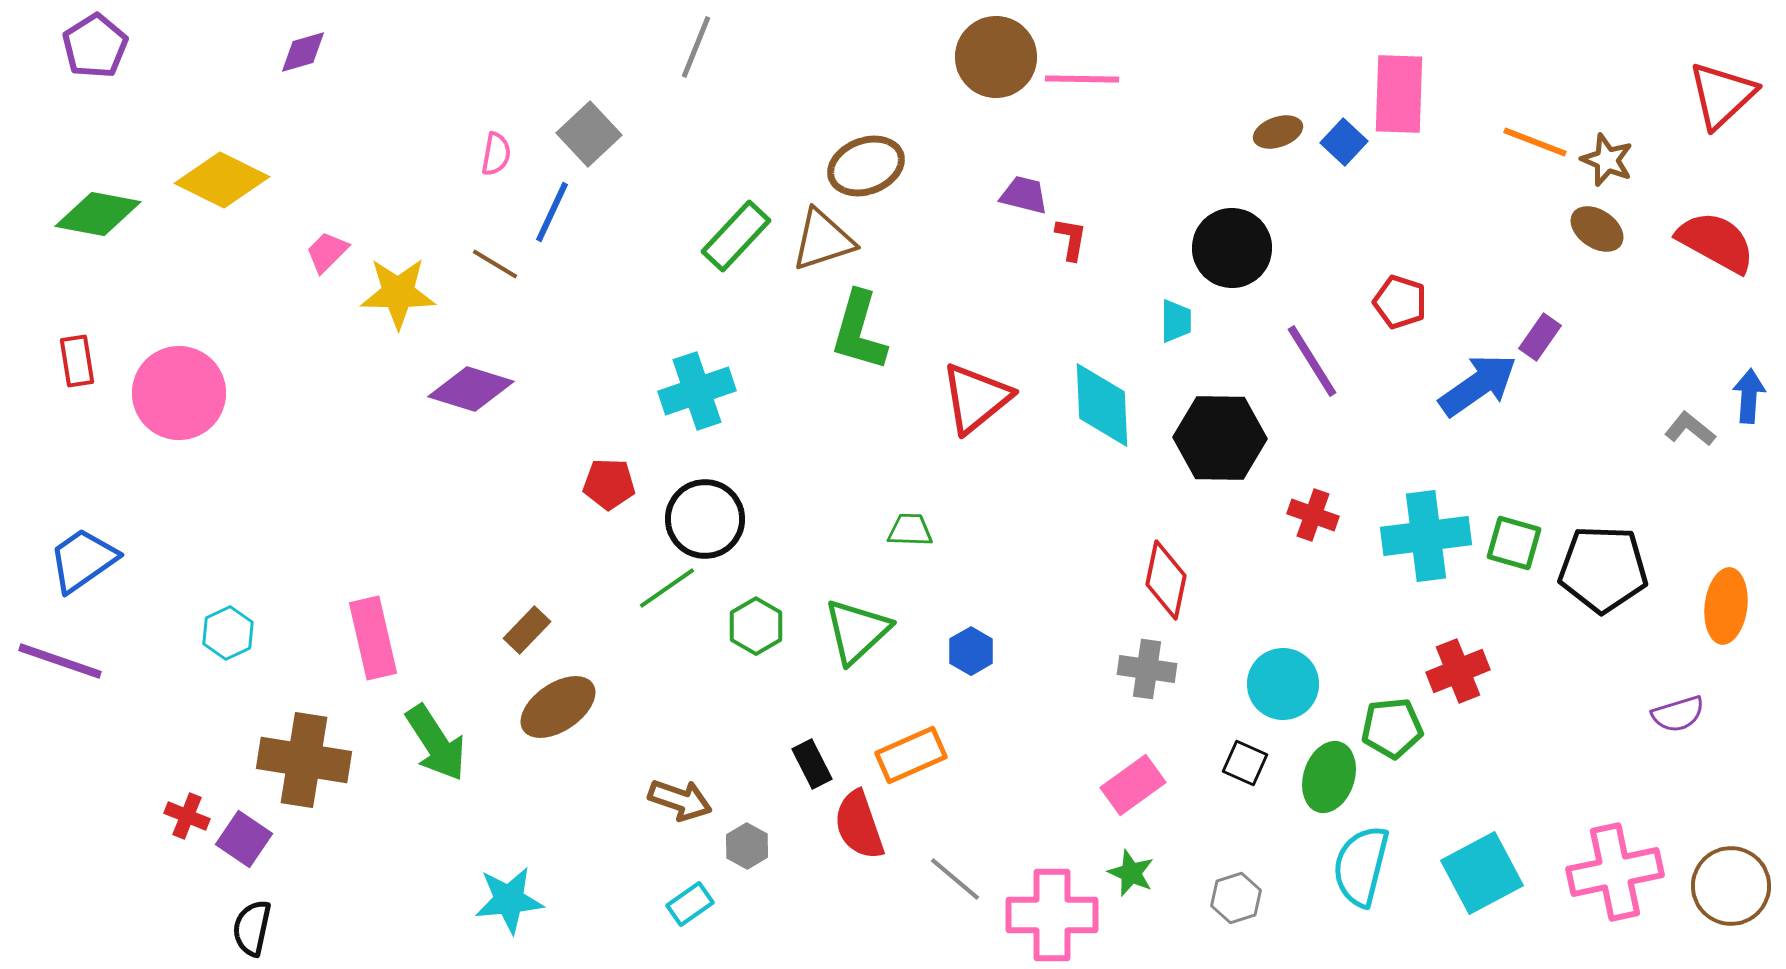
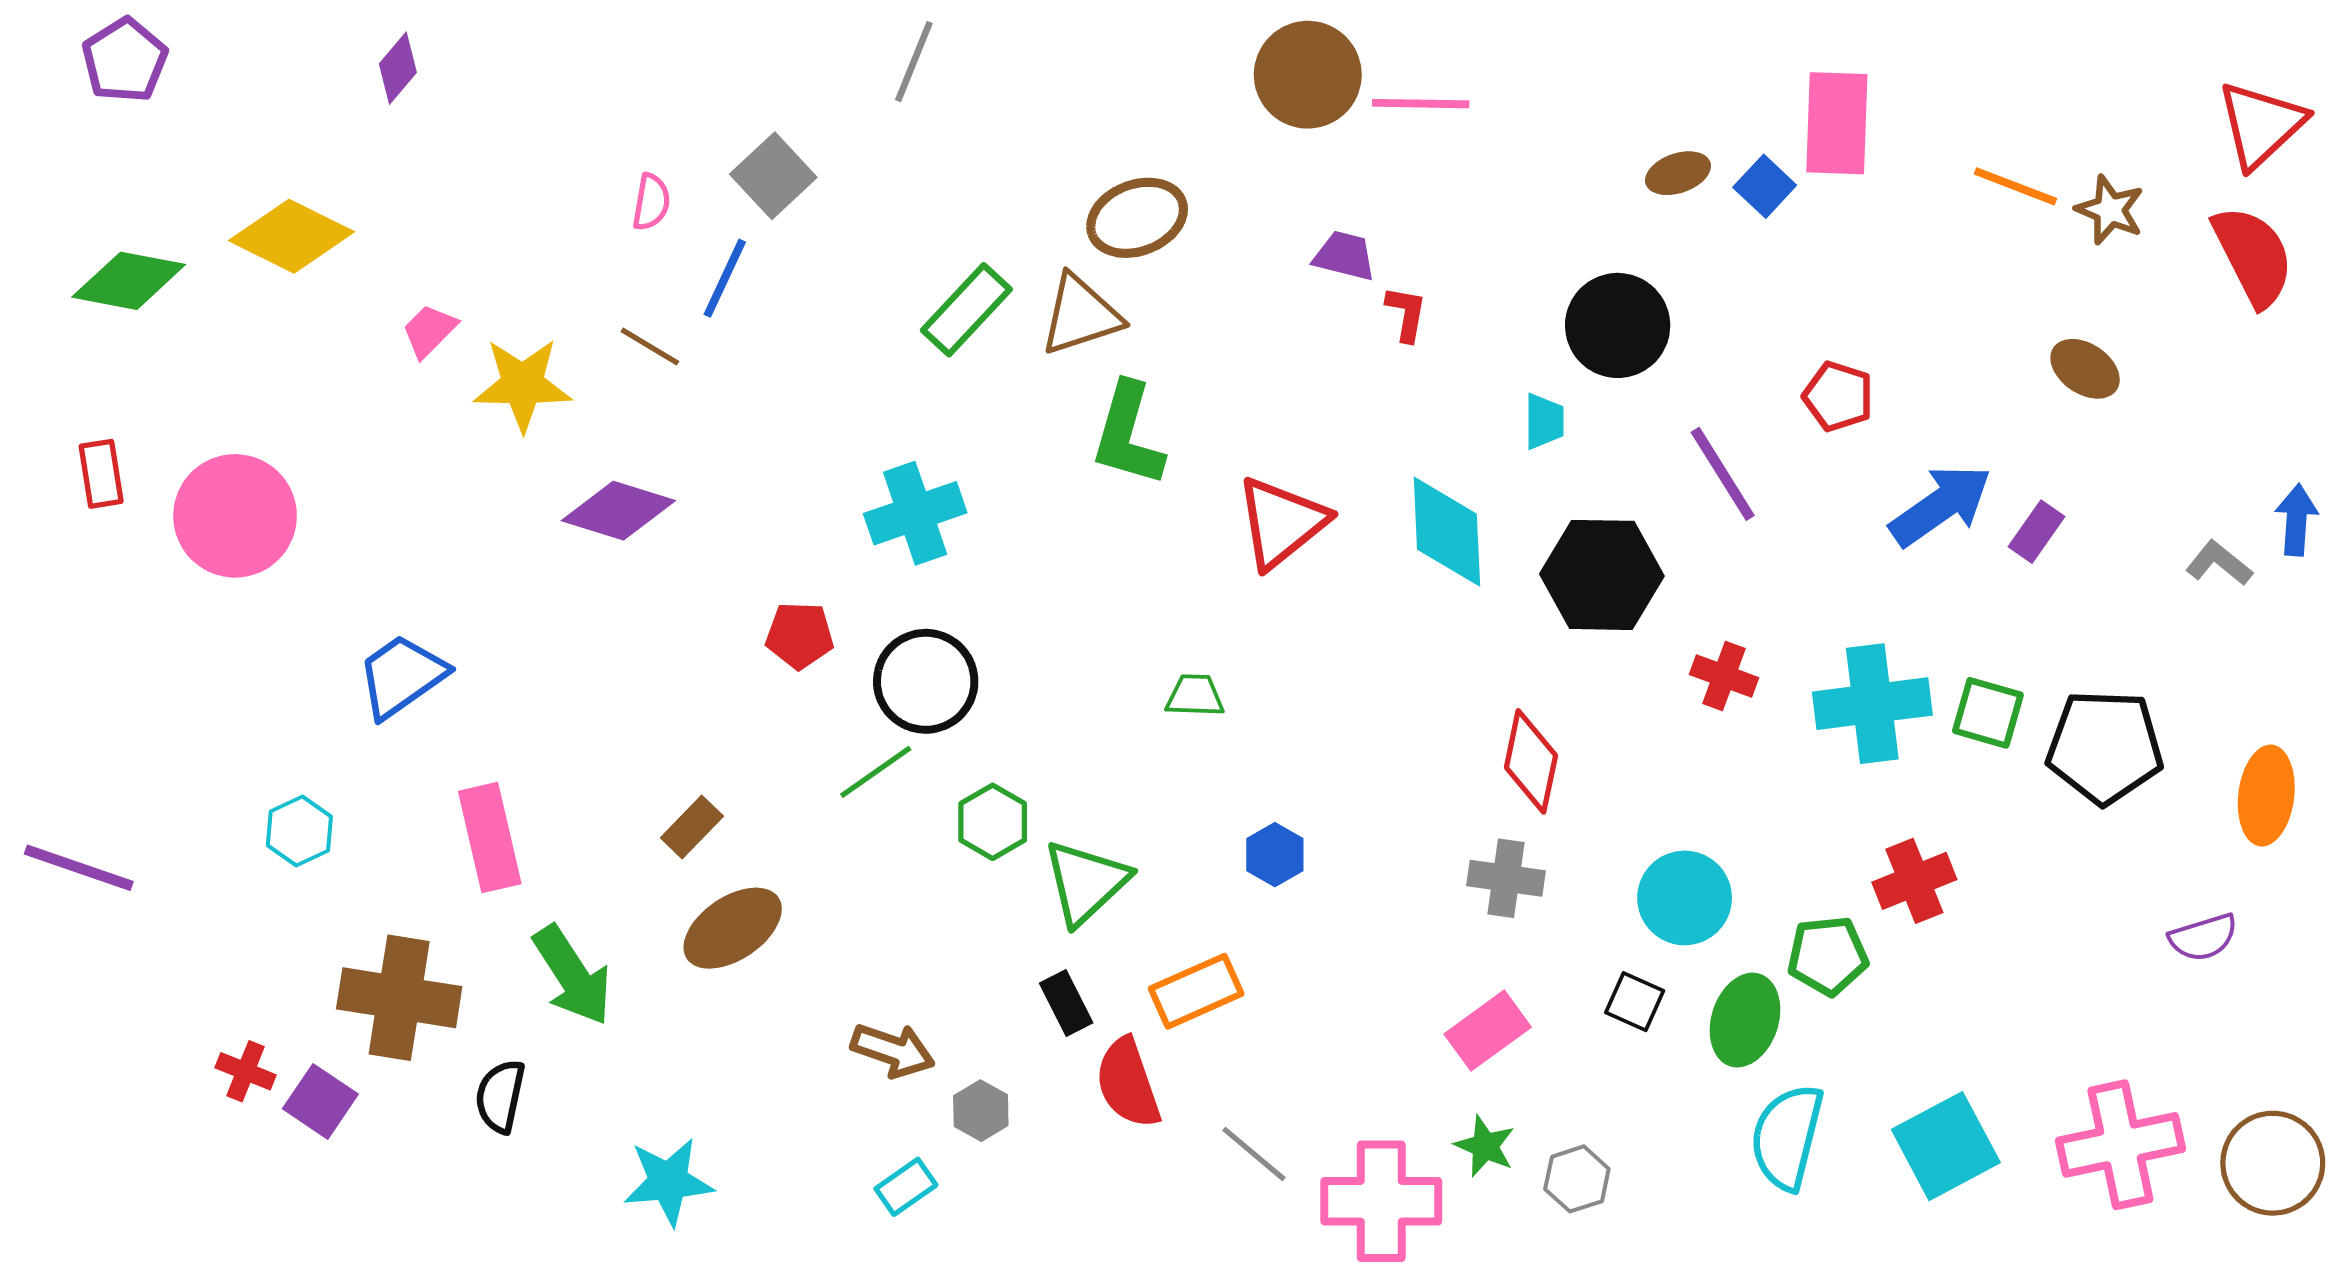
purple diamond: (303, 52) -> (398, 68), turned -34
brown ellipse: (1597, 229) -> (2085, 369), moved
red semicircle: (1716, 242) -> (2253, 256), moved, turned 34
purple rectangle: (1540, 337) -> (2036, 532), moved
blue trapezoid: (83, 560) -> (402, 676), moved
green triangle: (857, 631) -> (1086, 882), moved
gray hexagon: (1236, 898) -> (1577, 1179), moved
black semicircle: (252, 928) -> (500, 1096), moved

